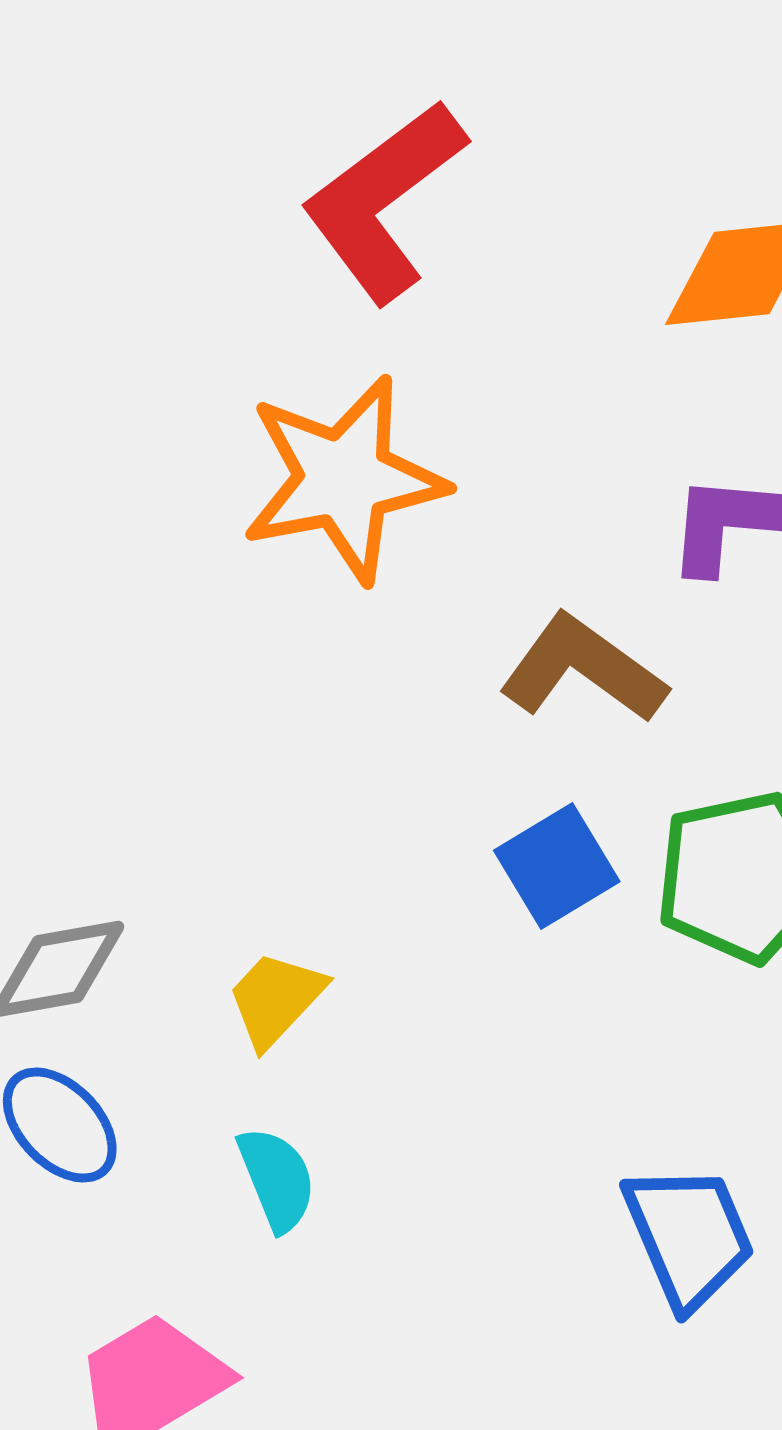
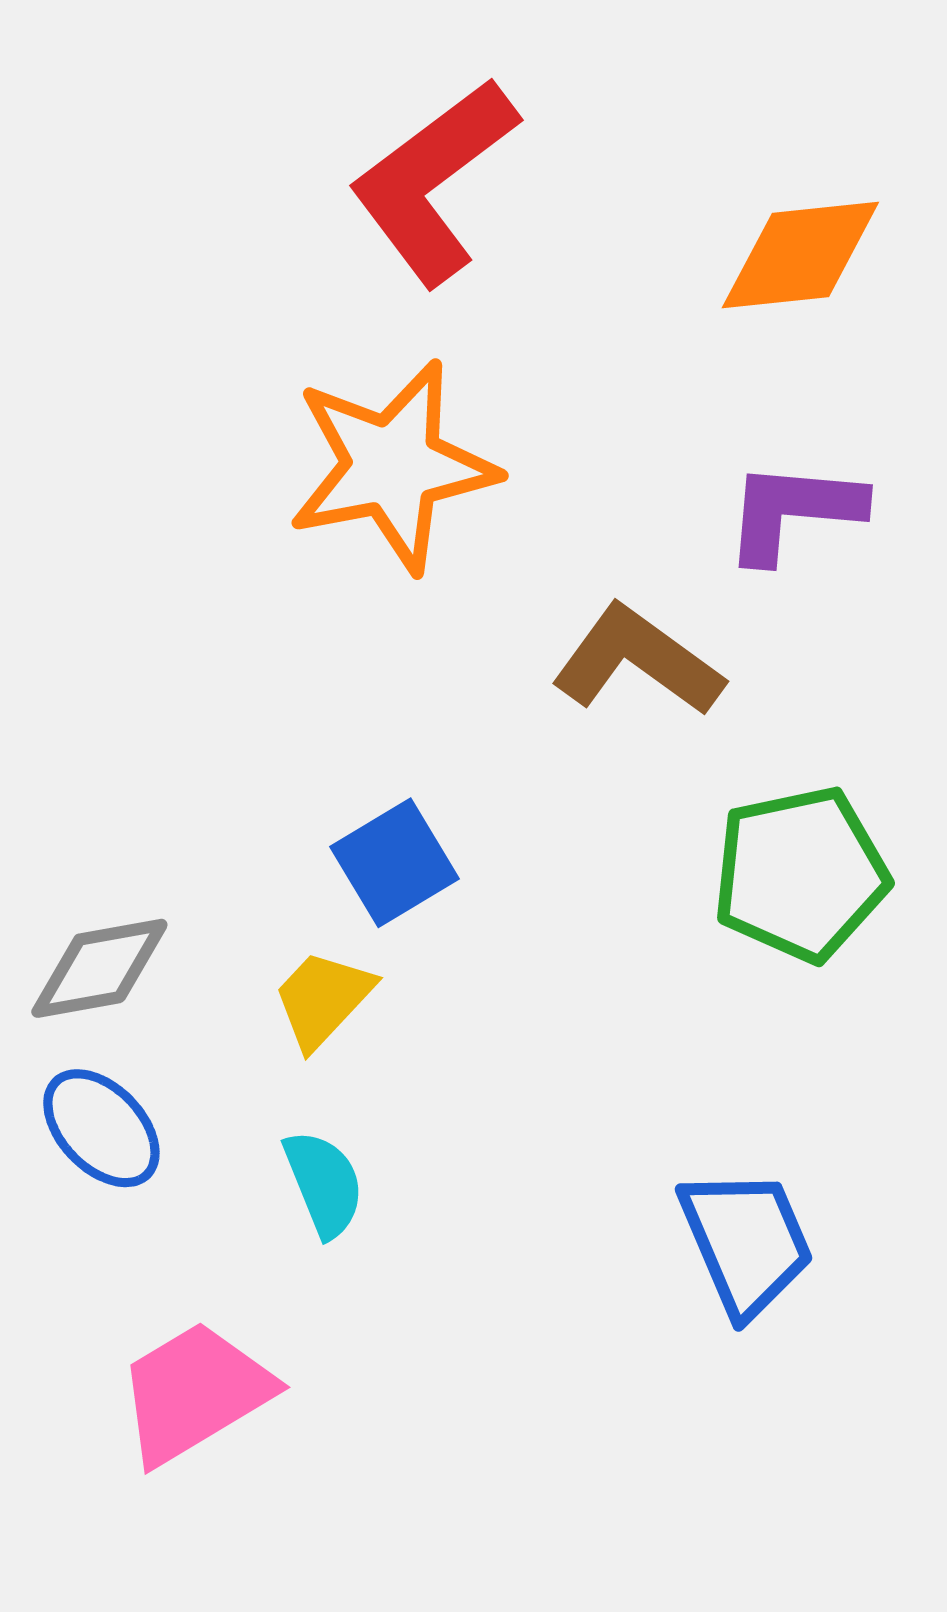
blue square: (557, 866) -> (395, 863), moved

